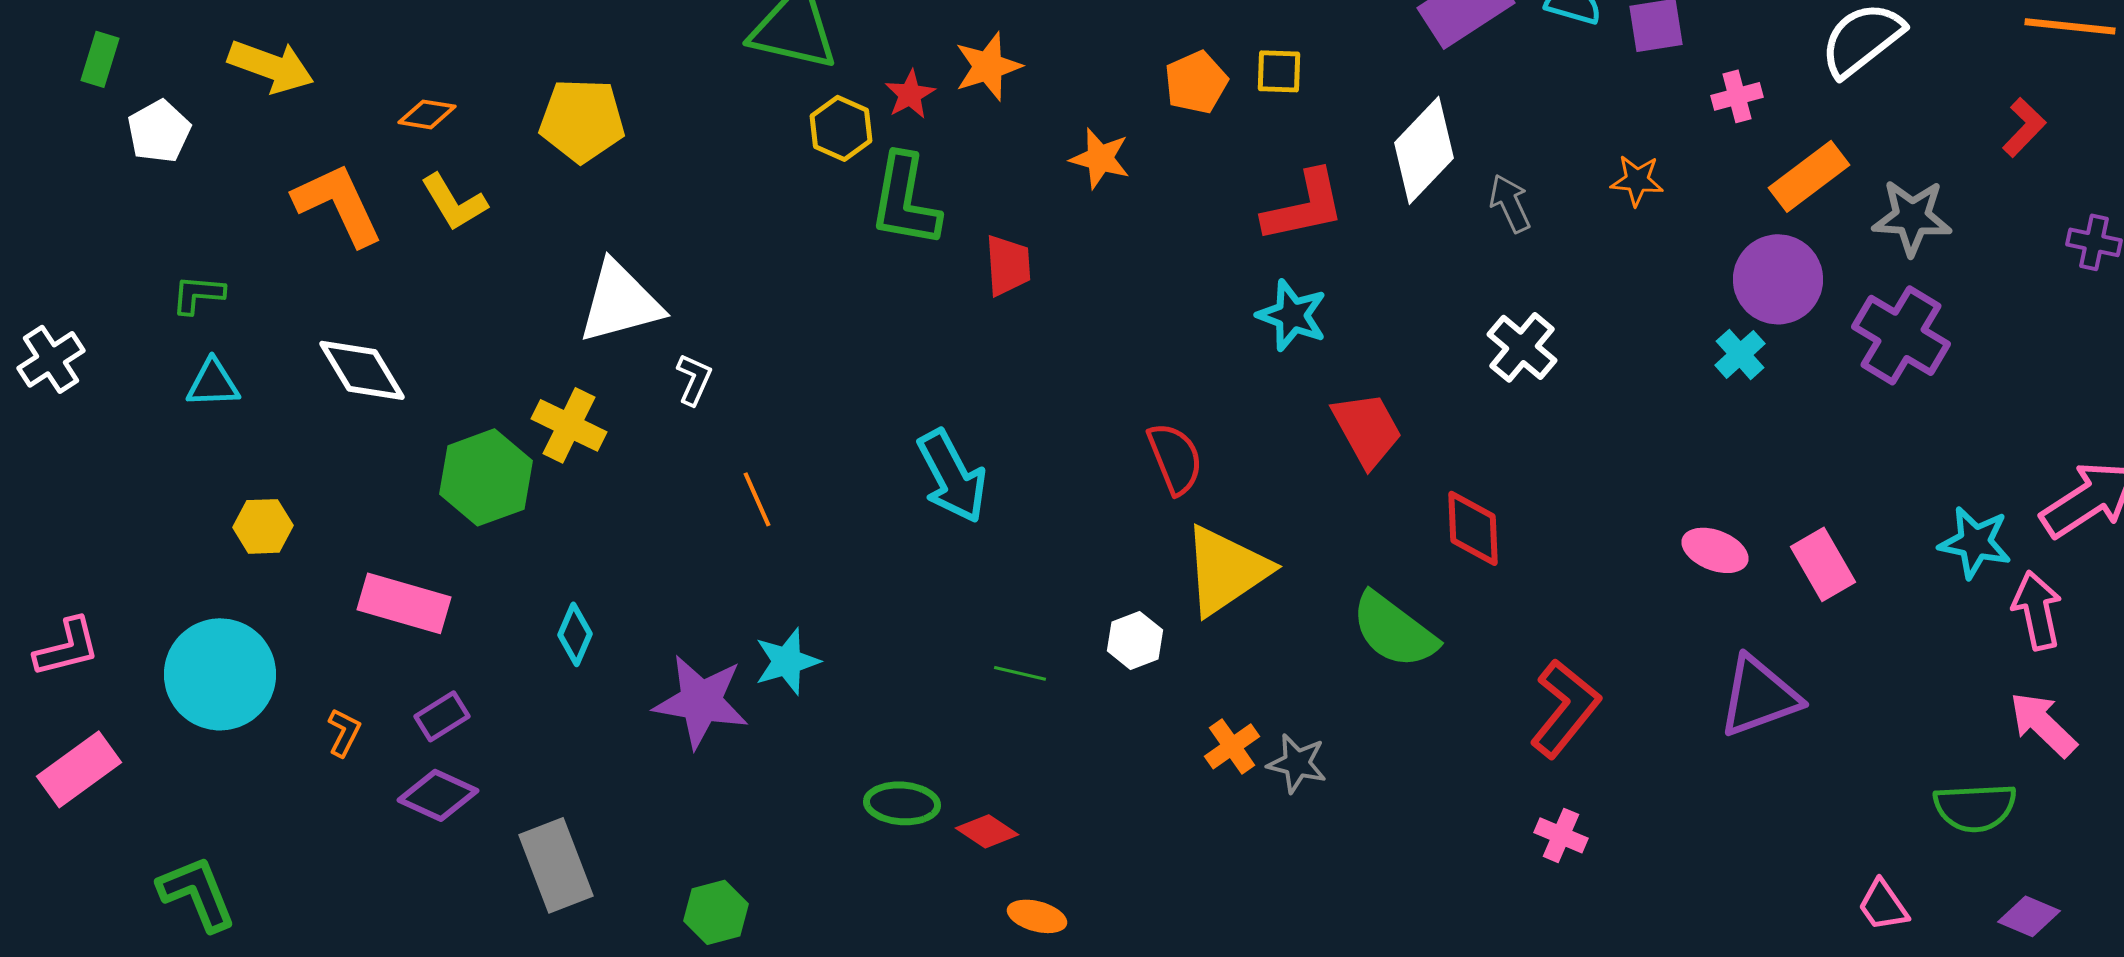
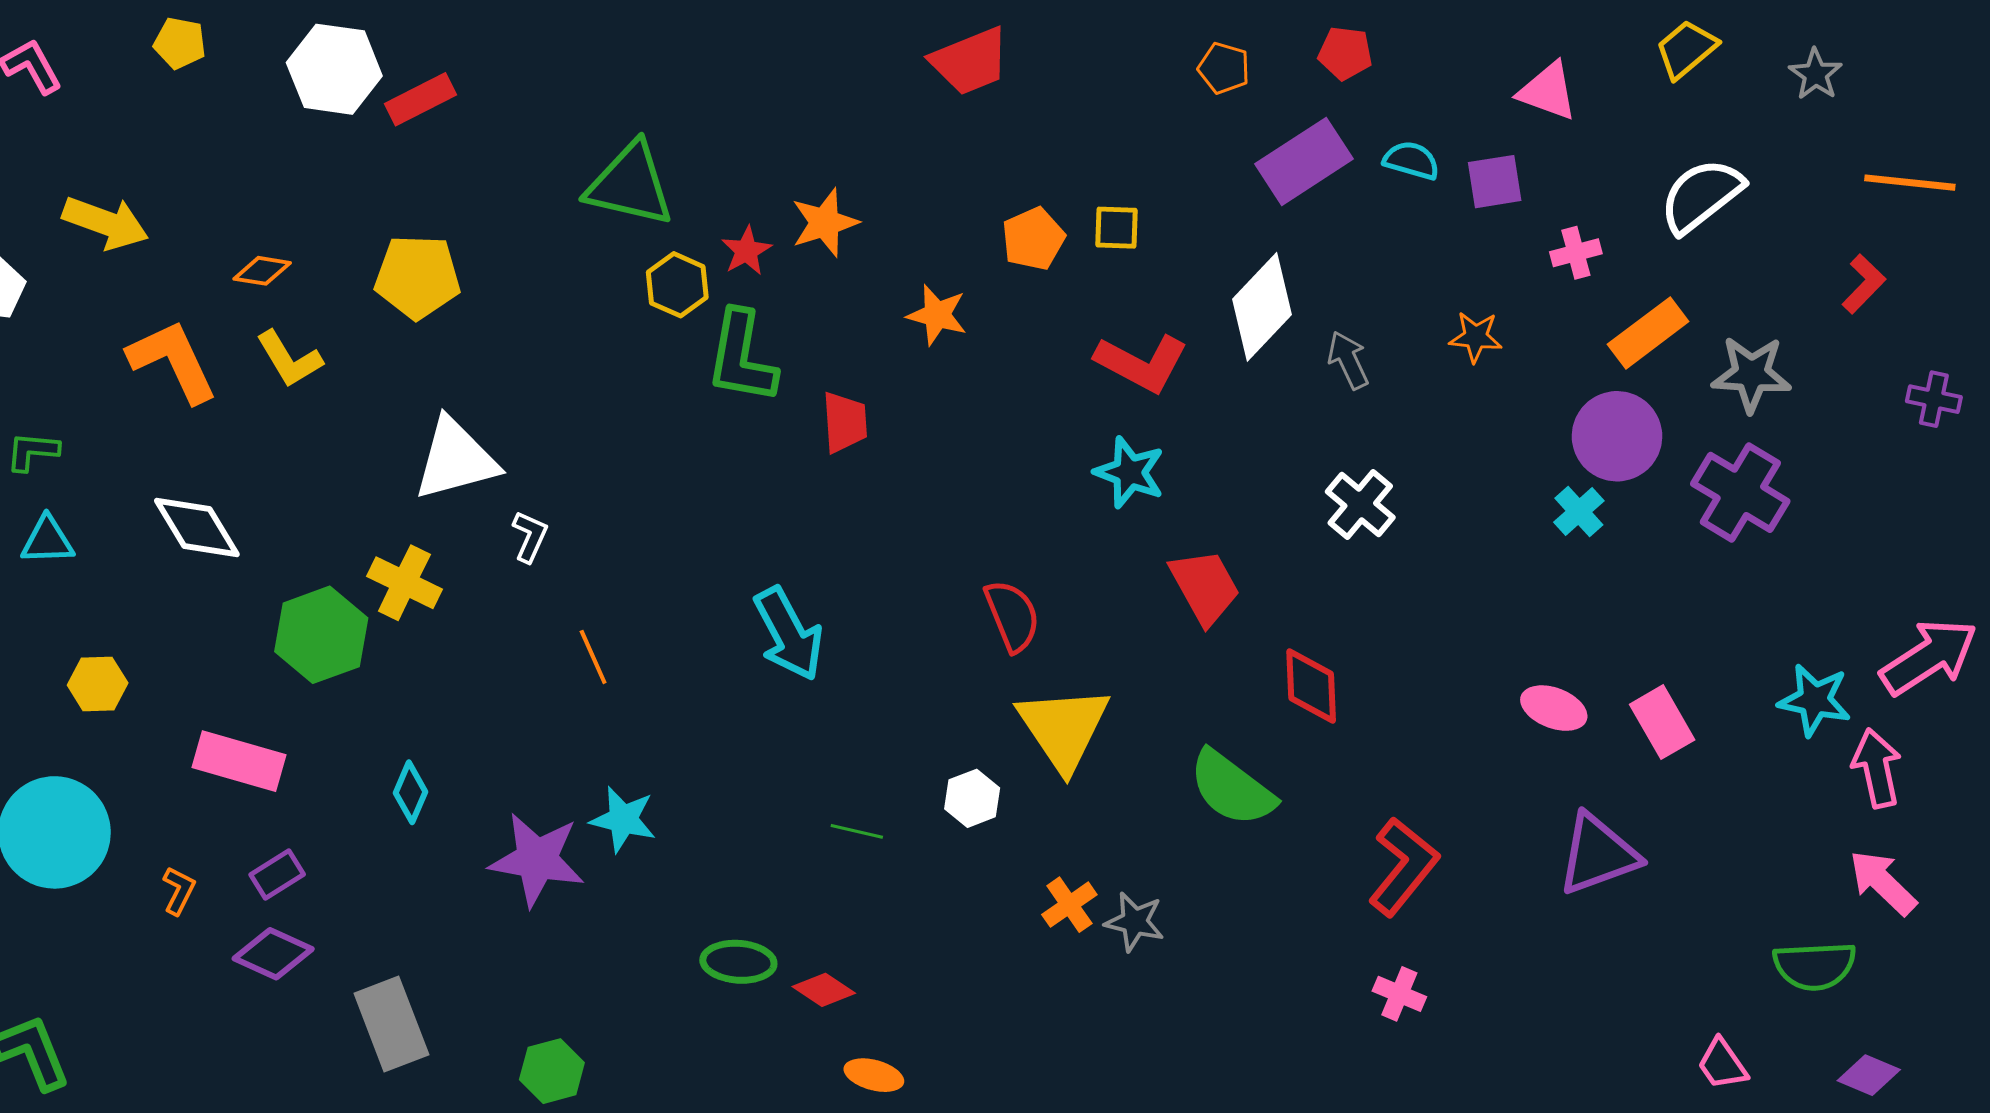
red L-shape: (1304, 206) -> (1142, 363), turned 40
yellow triangle: (1226, 570) -> (1063, 728), turned -30
cyan star: (787, 661) -> (623, 819), turned 30

